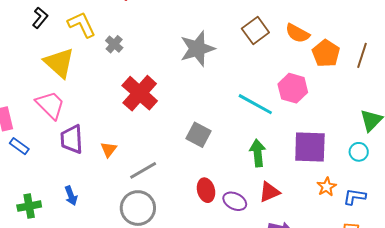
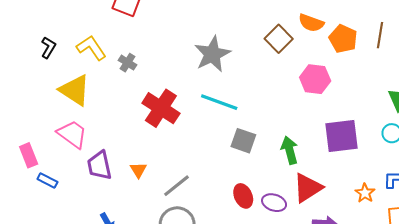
brown square: (255, 30) -> (279, 39), moved
cyan line: (255, 104) -> (219, 102), moved
gray square: (199, 135) -> (243, 141), moved
orange star: (327, 187) -> (365, 193), moved
red triangle: (269, 192) -> (308, 188), size x1.4

